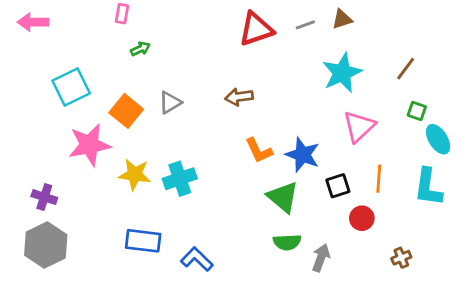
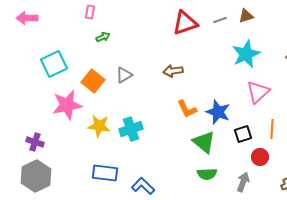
gray arrow: (321, 258) -> (243, 182), moved

